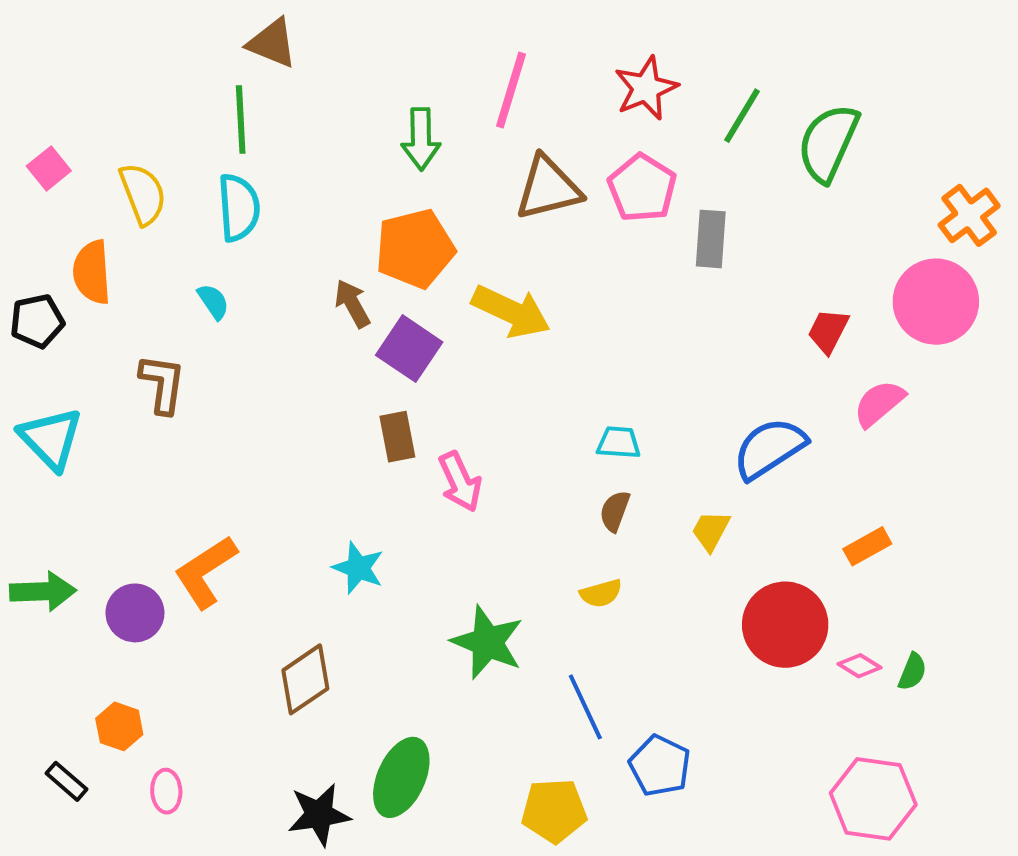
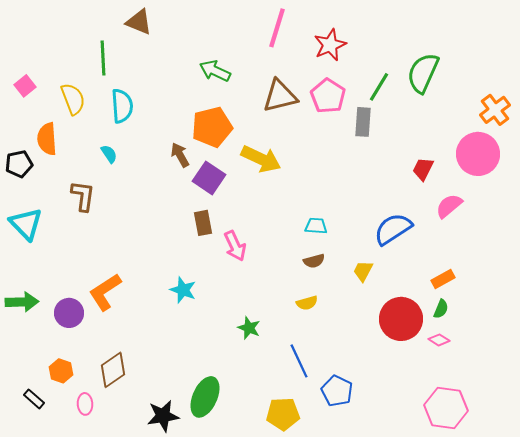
pink line: (511, 90) -> (277, 28), moved
green line: (742, 116) -> (379, 87), moved
green line: (241, 119) -> (103, 58), moved
green arrow: (421, 139) -> (215, 71), turned 116
brown semicircle: (615, 511) -> (314, 261), turned -125
green star: (487, 642) -> (249, 328), size x0.6
green semicircle: (912, 672) -> (441, 309), moved
brown diamond: (305, 679) -> (113, 370), moved

